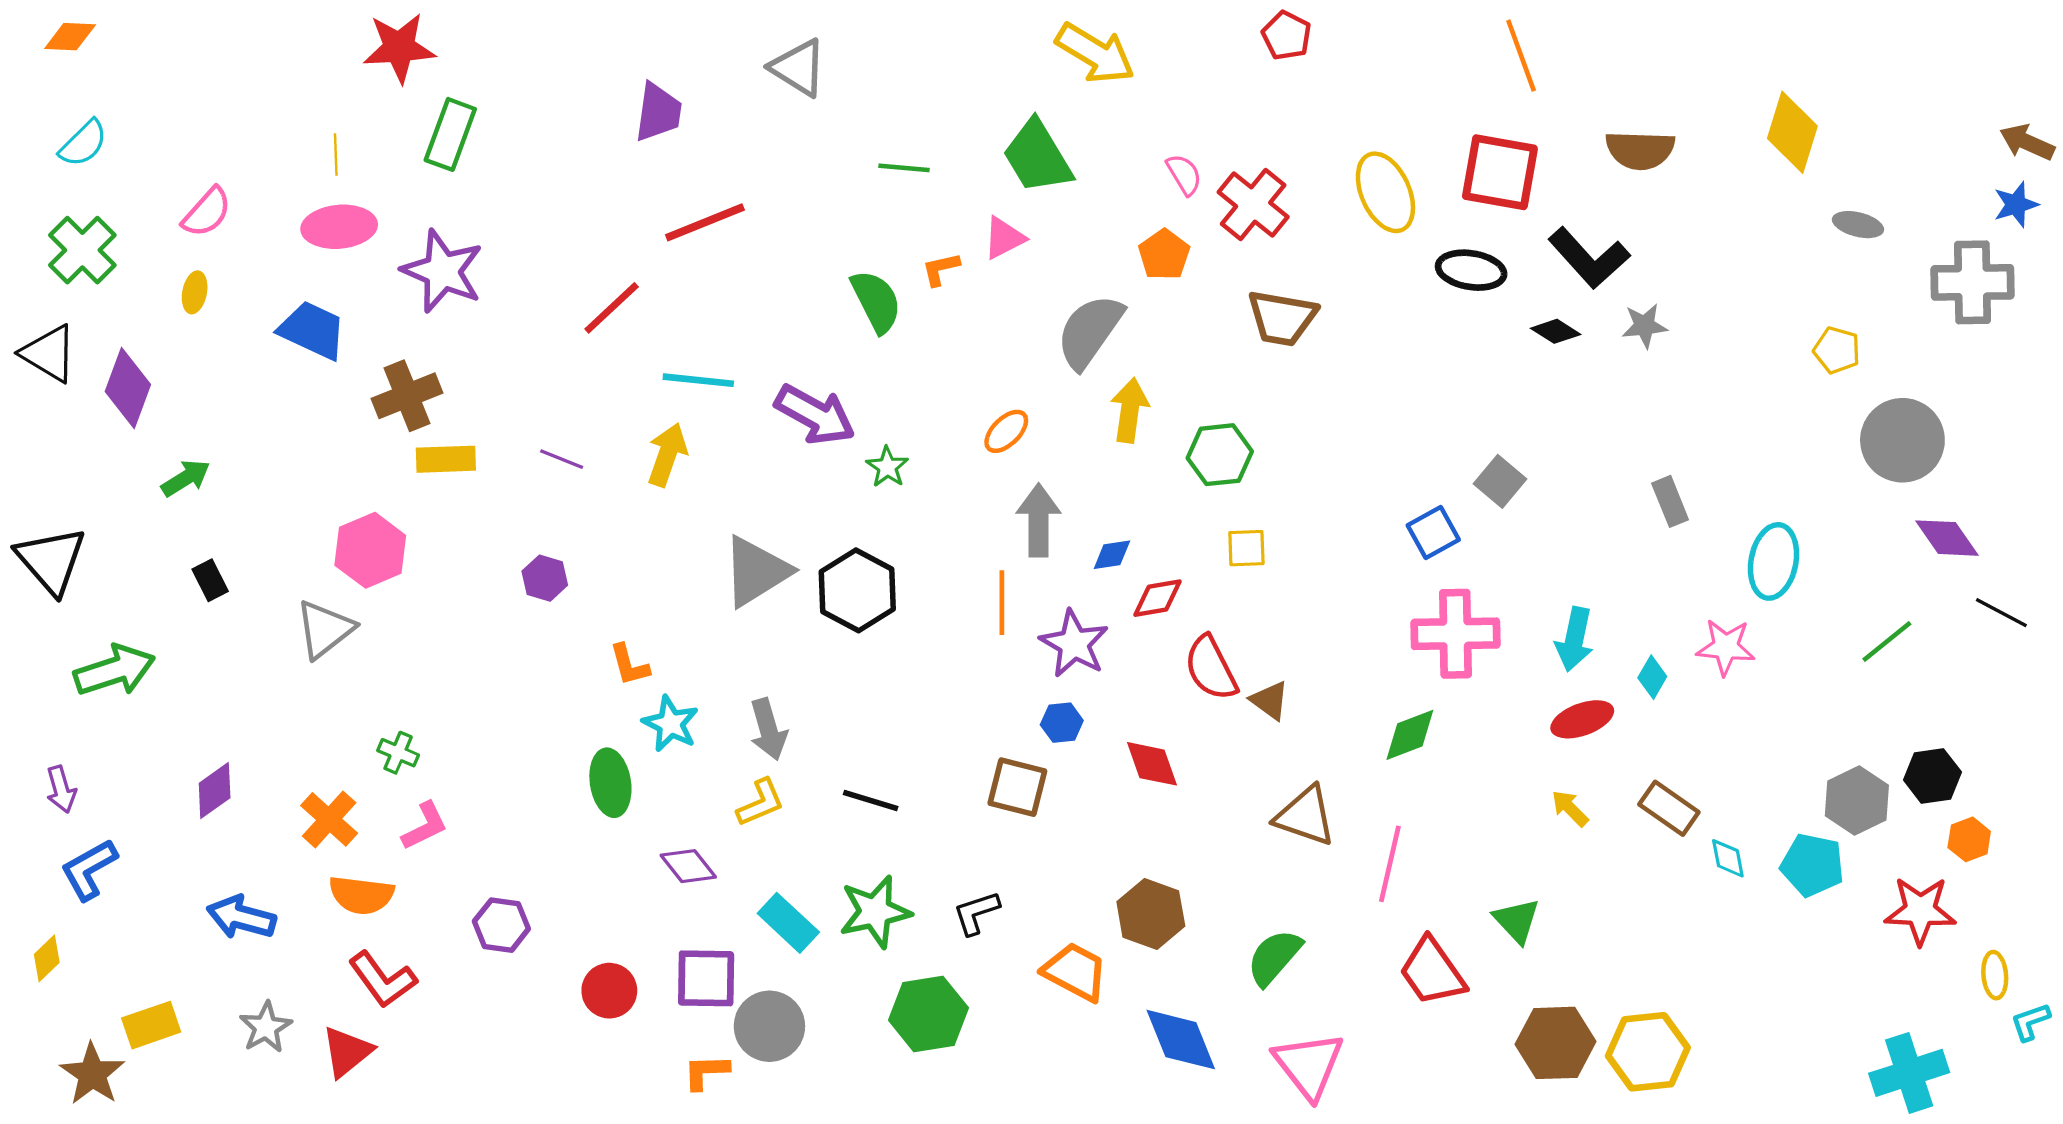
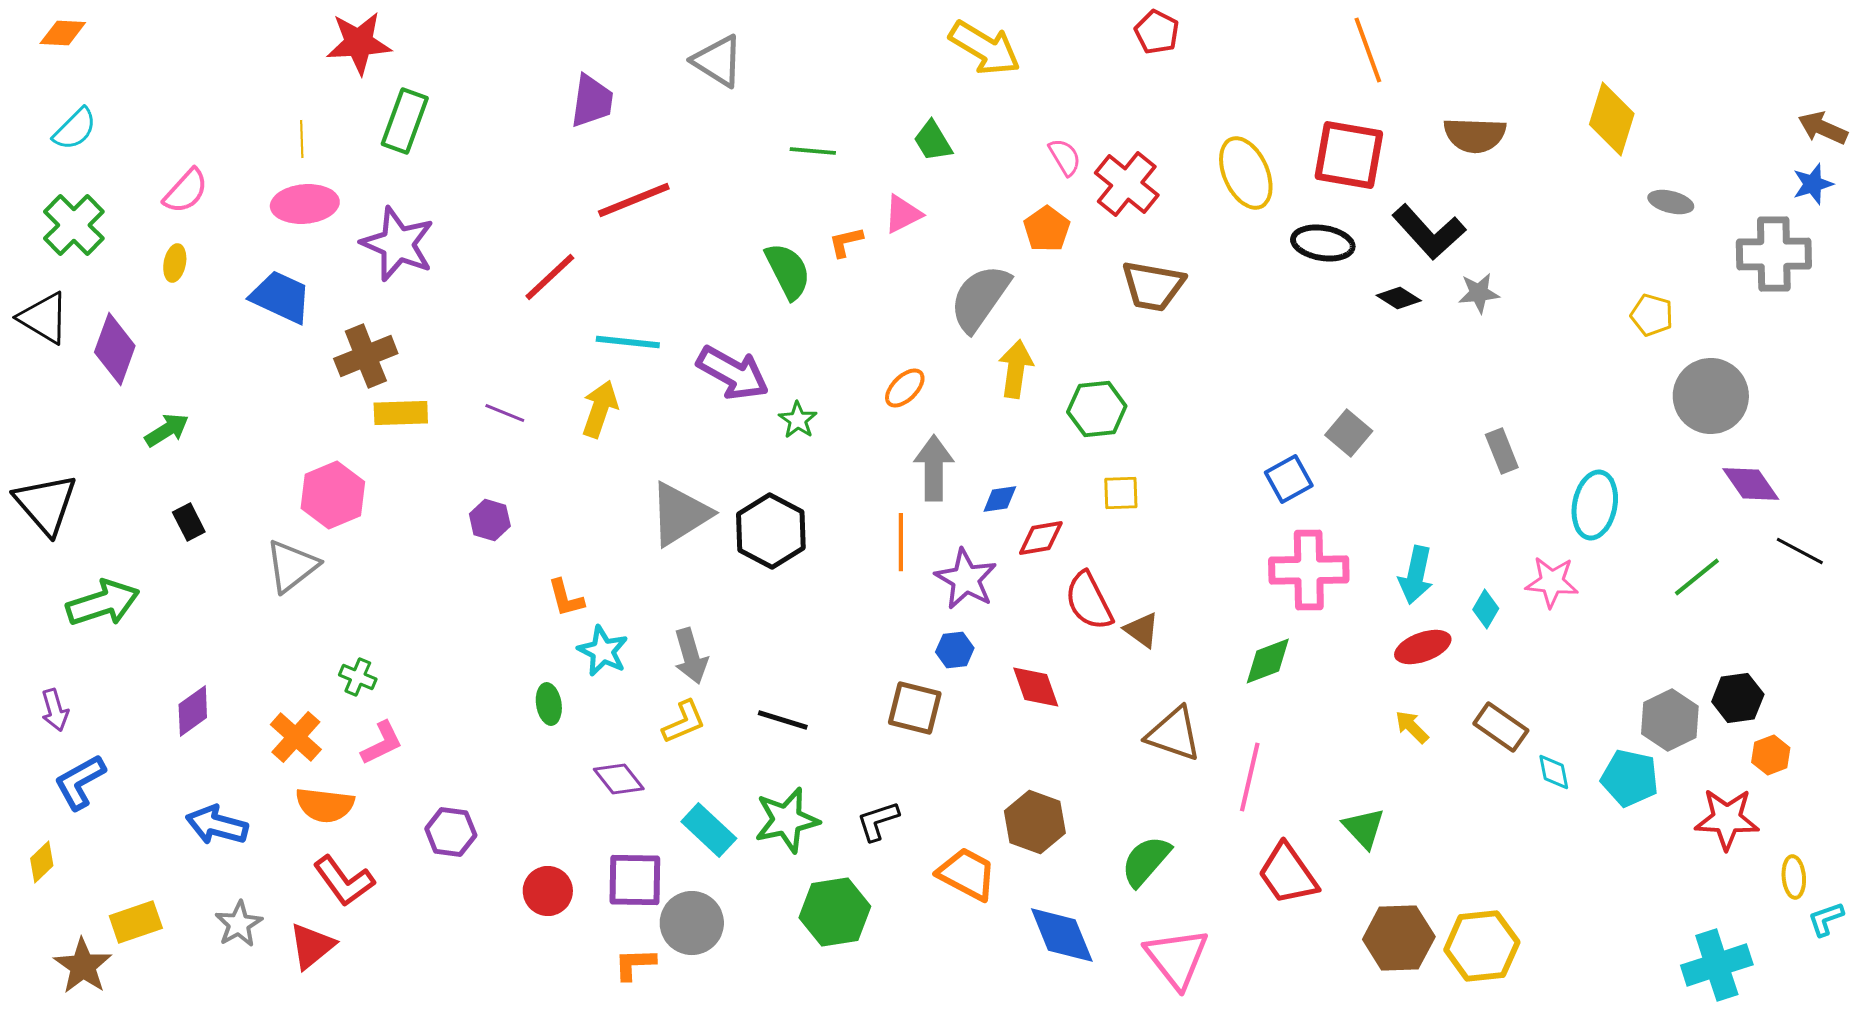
green trapezoid: (1037, 157) -> (933, 141), size x0.6
green ellipse: (610, 783) -> (549, 704), size x0.7

